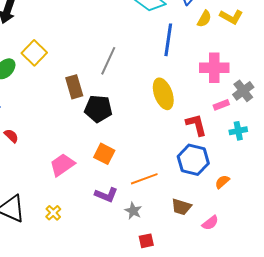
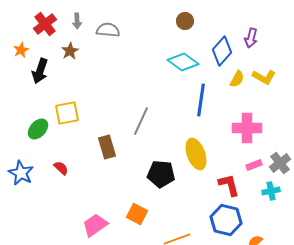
yellow square: (34, 53) -> (67, 113), turned 35
gray cross: (243, 91) -> (280, 163), moved
black pentagon: (98, 109) -> (161, 174), moved
red semicircle: (11, 136) -> (61, 168), moved

